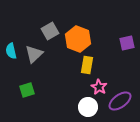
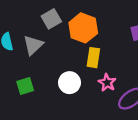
white circle: (88, 107) -> (70, 83), moved

